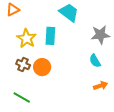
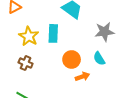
orange circle: (42, 67) -> (72, 59), moved
orange arrow: (101, 86) -> (82, 77), moved

